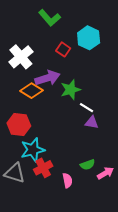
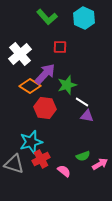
cyan hexagon: (89, 38) -> (84, 18), moved
red square: (63, 49) -> (60, 47), turned -32
purple arrow: (47, 78) -> (45, 74), turned -30
red hexagon: (19, 124) -> (45, 108), moved
pink semicircle: (67, 180) -> (64, 171), turned -40

